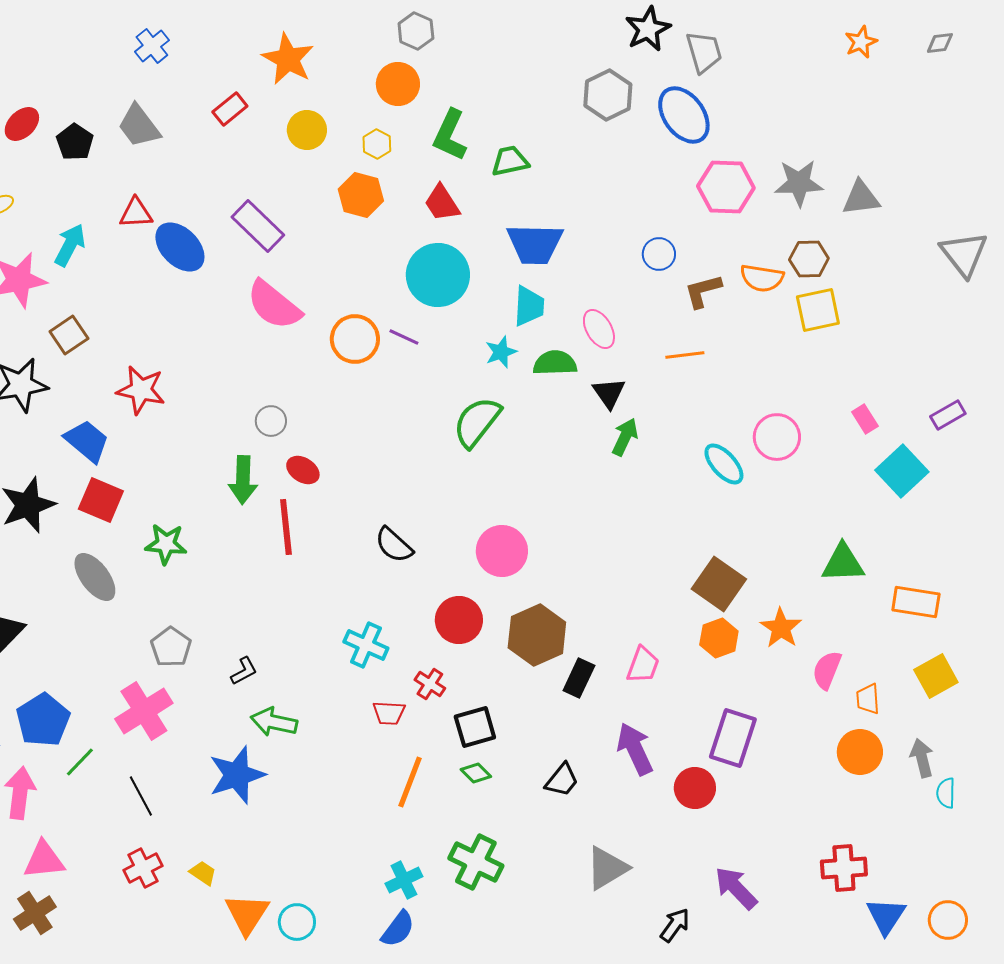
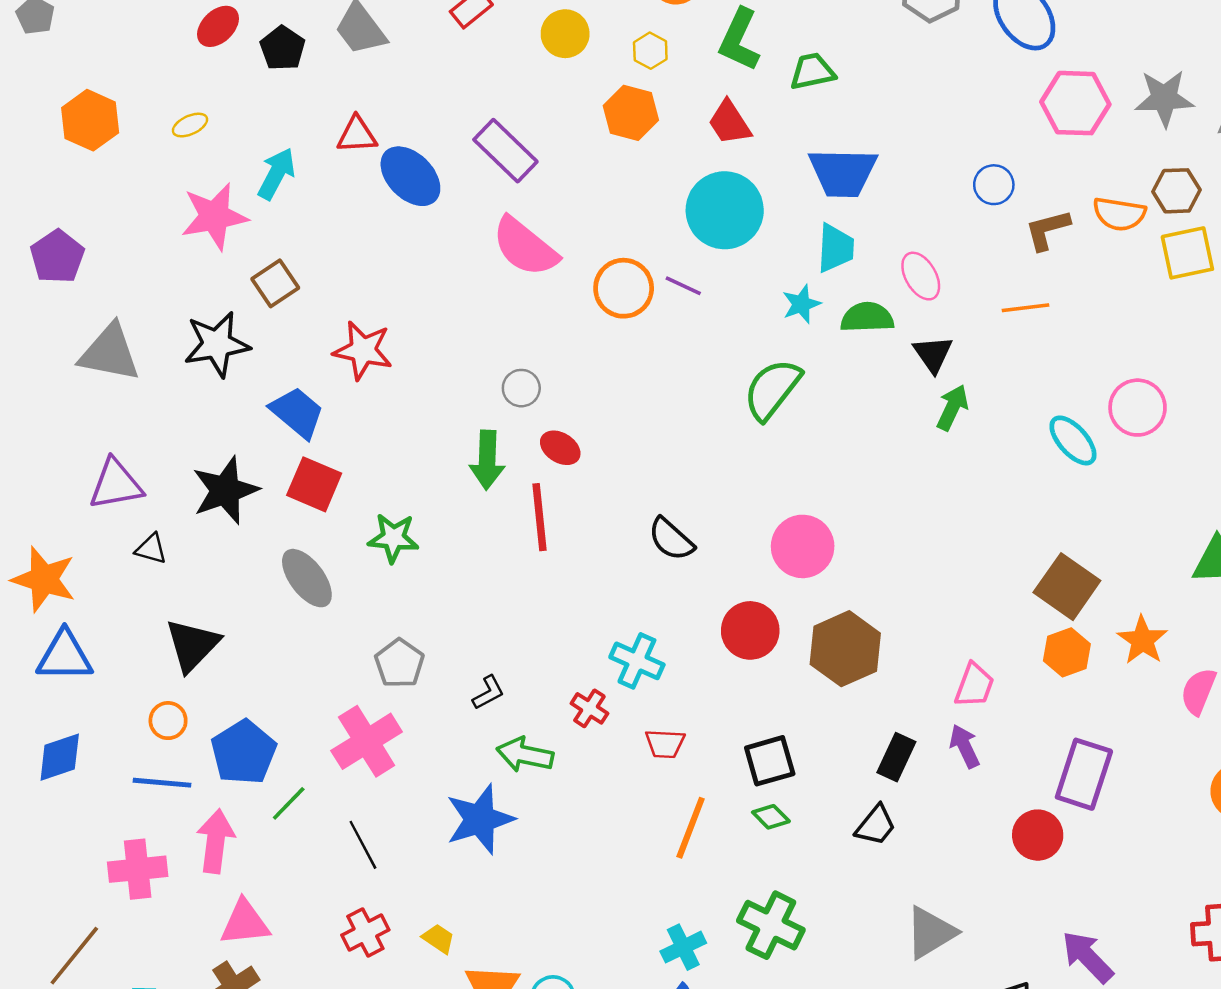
black rectangle: (579, 678) -> (896, 757), moved
red cross: (430, 684) -> (589, 708), moved
purple arrow: (635, 749) -> (965, 746), moved, size x0.7

